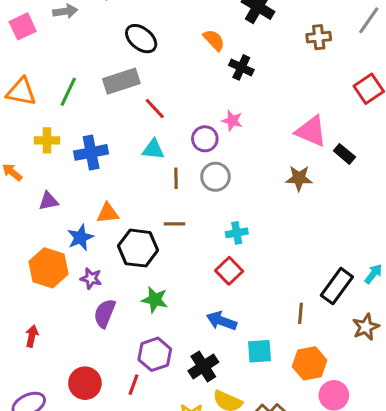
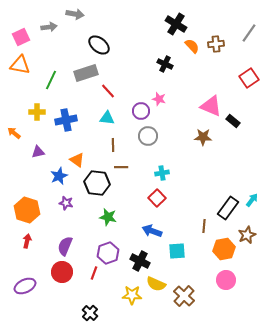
orange semicircle: (214, 40) -> (192, 46), moved
orange triangle: (21, 92) -> (20, 65), moved
brown line: (176, 178) -> (113, 145), moved
orange triangle: (108, 213) -> (77, 160), turned 42
orange hexagon: (49, 268) -> (27, 210), moved
purple semicircle: (105, 313) -> (65, 246), moved
orange hexagon: (310, 363) -> (224, 249), moved
black cross: (203, 366) -> (140, 261), turned -30

